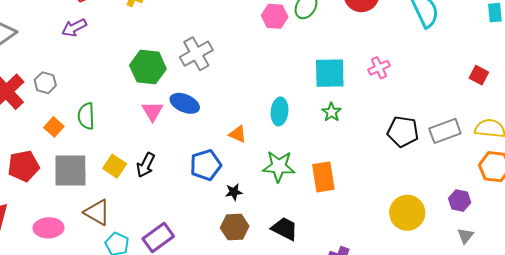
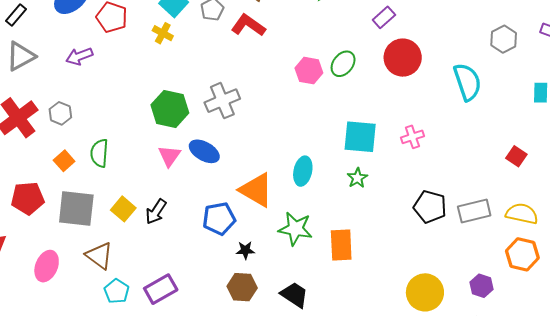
purple arrow: (74, 28) -> (79, 56), moved
orange triangle: (238, 134) -> (256, 190), size x1.8
pink ellipse: (49, 228) -> (47, 266), turned -72

